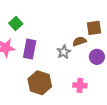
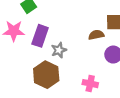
gray star: (64, 52) -> (59, 50), moved

